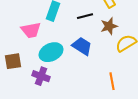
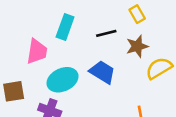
pink trapezoid: (31, 30) -> (37, 51), turned -70

